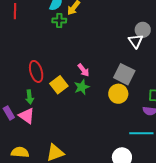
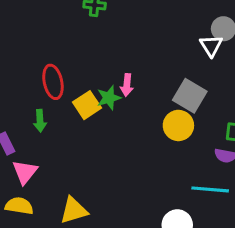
pink arrow: (83, 70) -> (127, 85), turned 40
green star: (82, 87) -> (109, 98), moved
pink triangle: (27, 116) -> (25, 172), moved, turned 30

